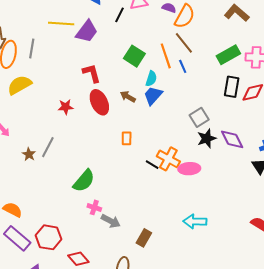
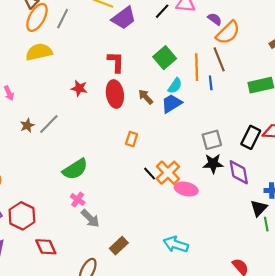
black rectangle: (232, 87) -> (251, 137), moved

